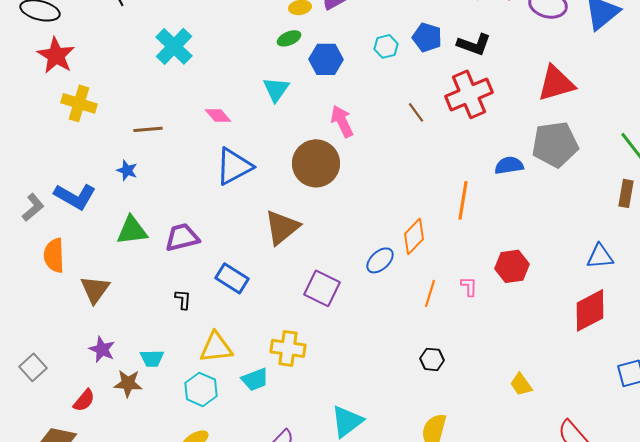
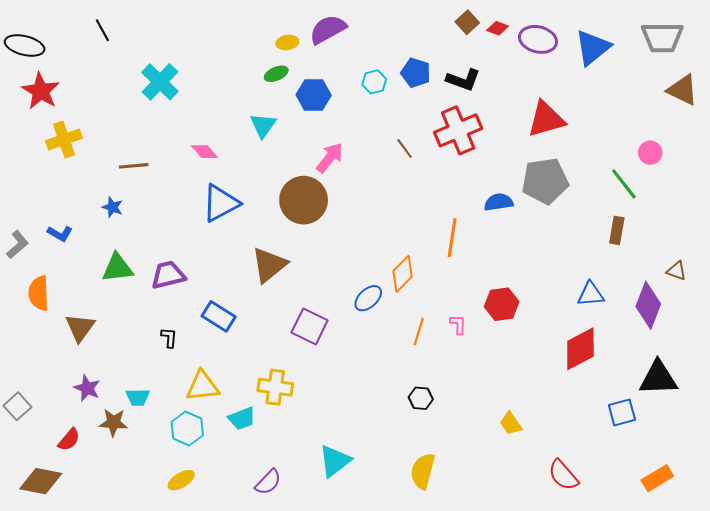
yellow cross: (79, 103) -> (64, 139), turned -36
pink arrow: (342, 121) -> (330, 158), turned 64
blue L-shape: (75, 196) -> (60, 233), size x0.6

